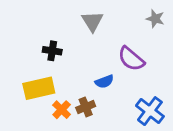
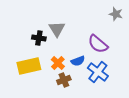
gray triangle: (92, 21) -> (57, 29), moved
orange cross: (62, 110) -> (58, 63), moved
blue cross: (150, 111) -> (98, 72), moved

